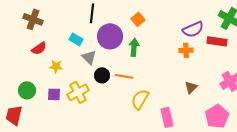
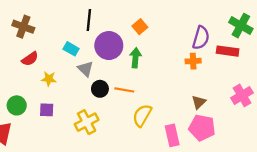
purple semicircle: (193, 29) -> (201, 38), turned -50
yellow cross: (78, 92) -> (87, 122), moved
pink pentagon: (217, 116) -> (202, 128), moved, turned -30

